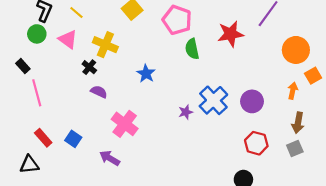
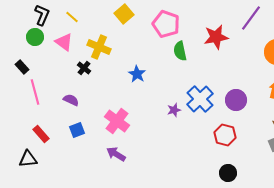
purple semicircle: (99, 92) -> (71, 100), moved
blue square: (73, 139) -> (77, 130), moved, turned 35
red hexagon: (256, 143) -> (225, 135), moved
purple arrow: (110, 158) -> (116, 154), moved

